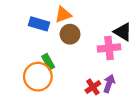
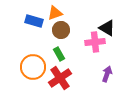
green rectangle: (48, 62) -> (59, 54), moved
purple arrow: (109, 84) -> (107, 74), moved
red cross: (93, 87) -> (60, 78), moved, size x1.6

